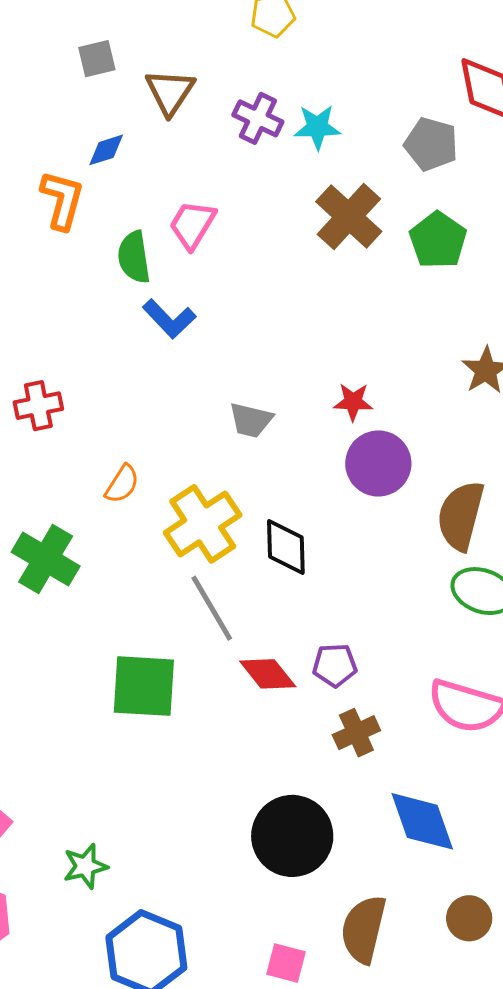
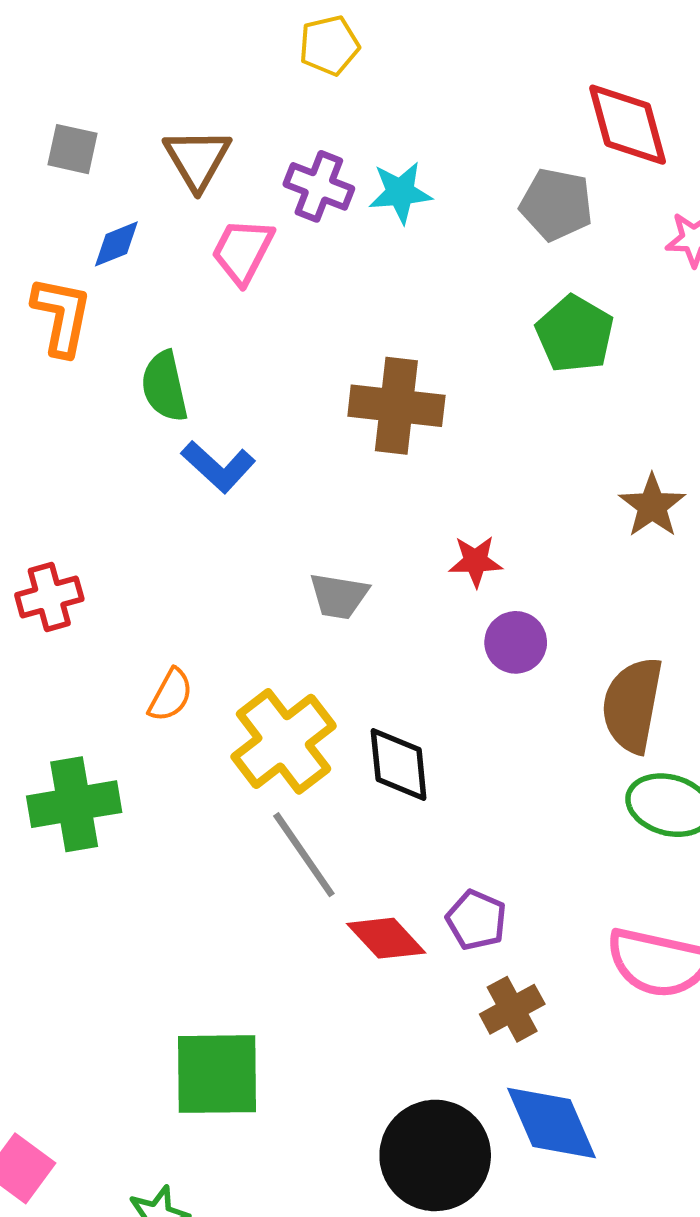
gray square: (97, 59) -> (72, 149), moved, turned 30
brown cross: (349, 217) -> (396, 406), moved, turned -32
pink trapezoid: (192, 225) -> (243, 251), moved
purple circle: (378, 463) -> (516, 642), size x0.7
green cross: (46, 559) -> (74, 804), turned -36
purple pentagon: (335, 665) -> (476, 920), turned 30
green square: (144, 686) -> (217, 1074), moved
blue diamond: (422, 821) -> (551, 1123), moved

